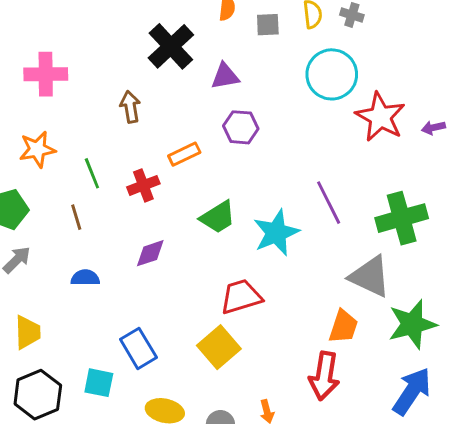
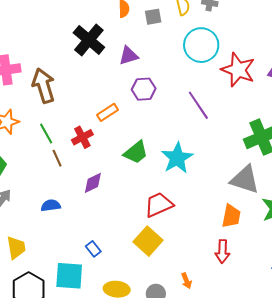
brown arrow: (130, 107) -> (44, 86), moved, size x1.6
purple line: (329, 203) -> (198, 105), moved
brown line: (76, 217) -> (57, 158), moved
blue rectangle: (138, 348) -> (93, 249), size x0.6
red arrow: (324, 376) -> (222, 251), size x0.7
cyan square: (99, 383) -> (69, 276), size x1.4

